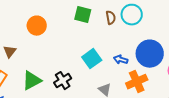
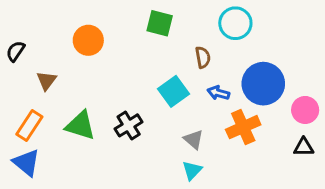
brown semicircle: (111, 18) -> (203, 57), moved
green triangle: (32, 81) -> (81, 125), turned 45

